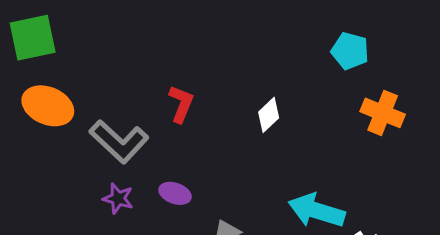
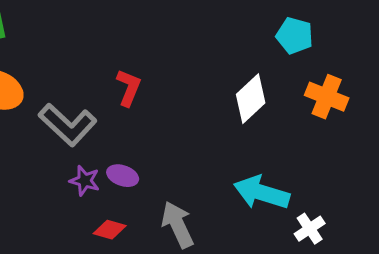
white diamond: (269, 115) -> (251, 99), moved, size x1.4
purple star: (118, 198) -> (85, 181), moved

